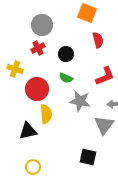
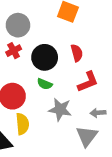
red semicircle: (98, 40) -> (77, 53), moved
black circle: (66, 54) -> (45, 57), size x1.5

